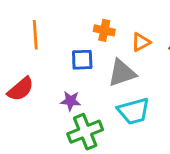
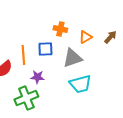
orange line: (35, 35) -> (23, 55), moved
green cross: (85, 132) -> (26, 98), moved

